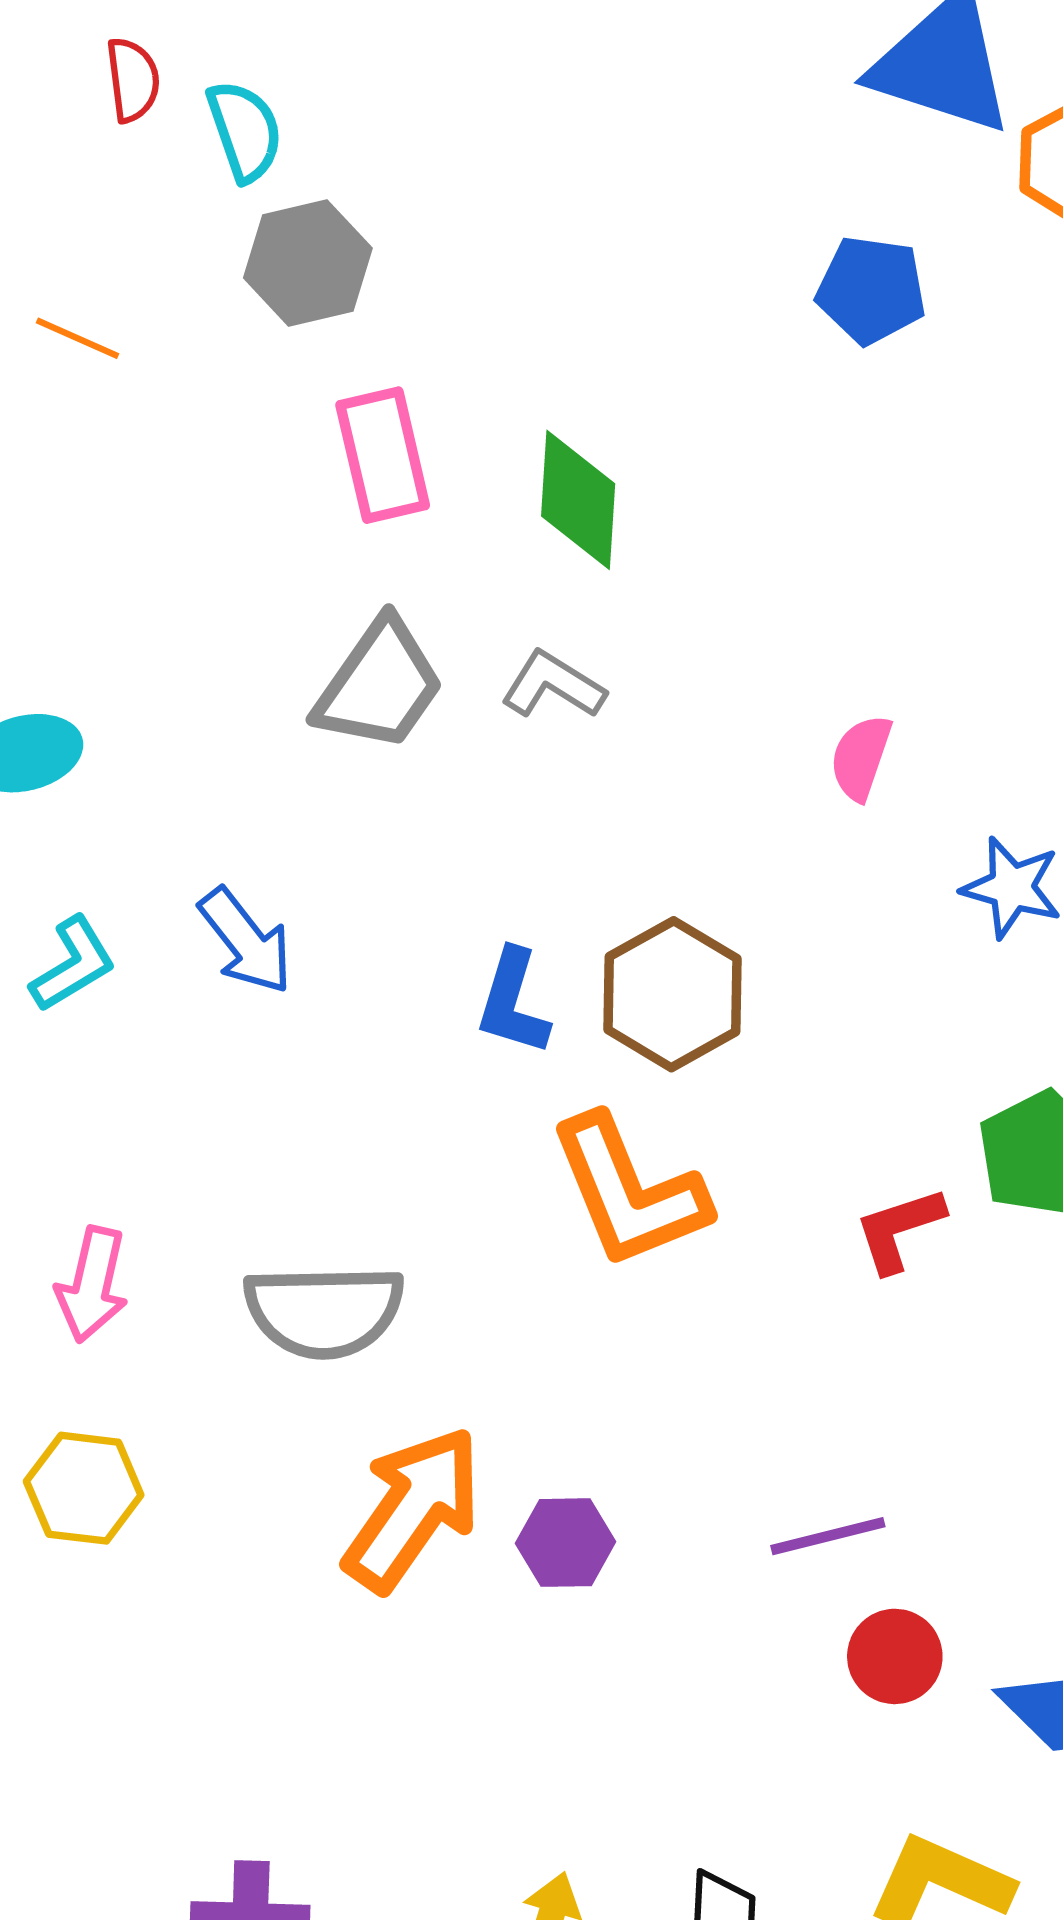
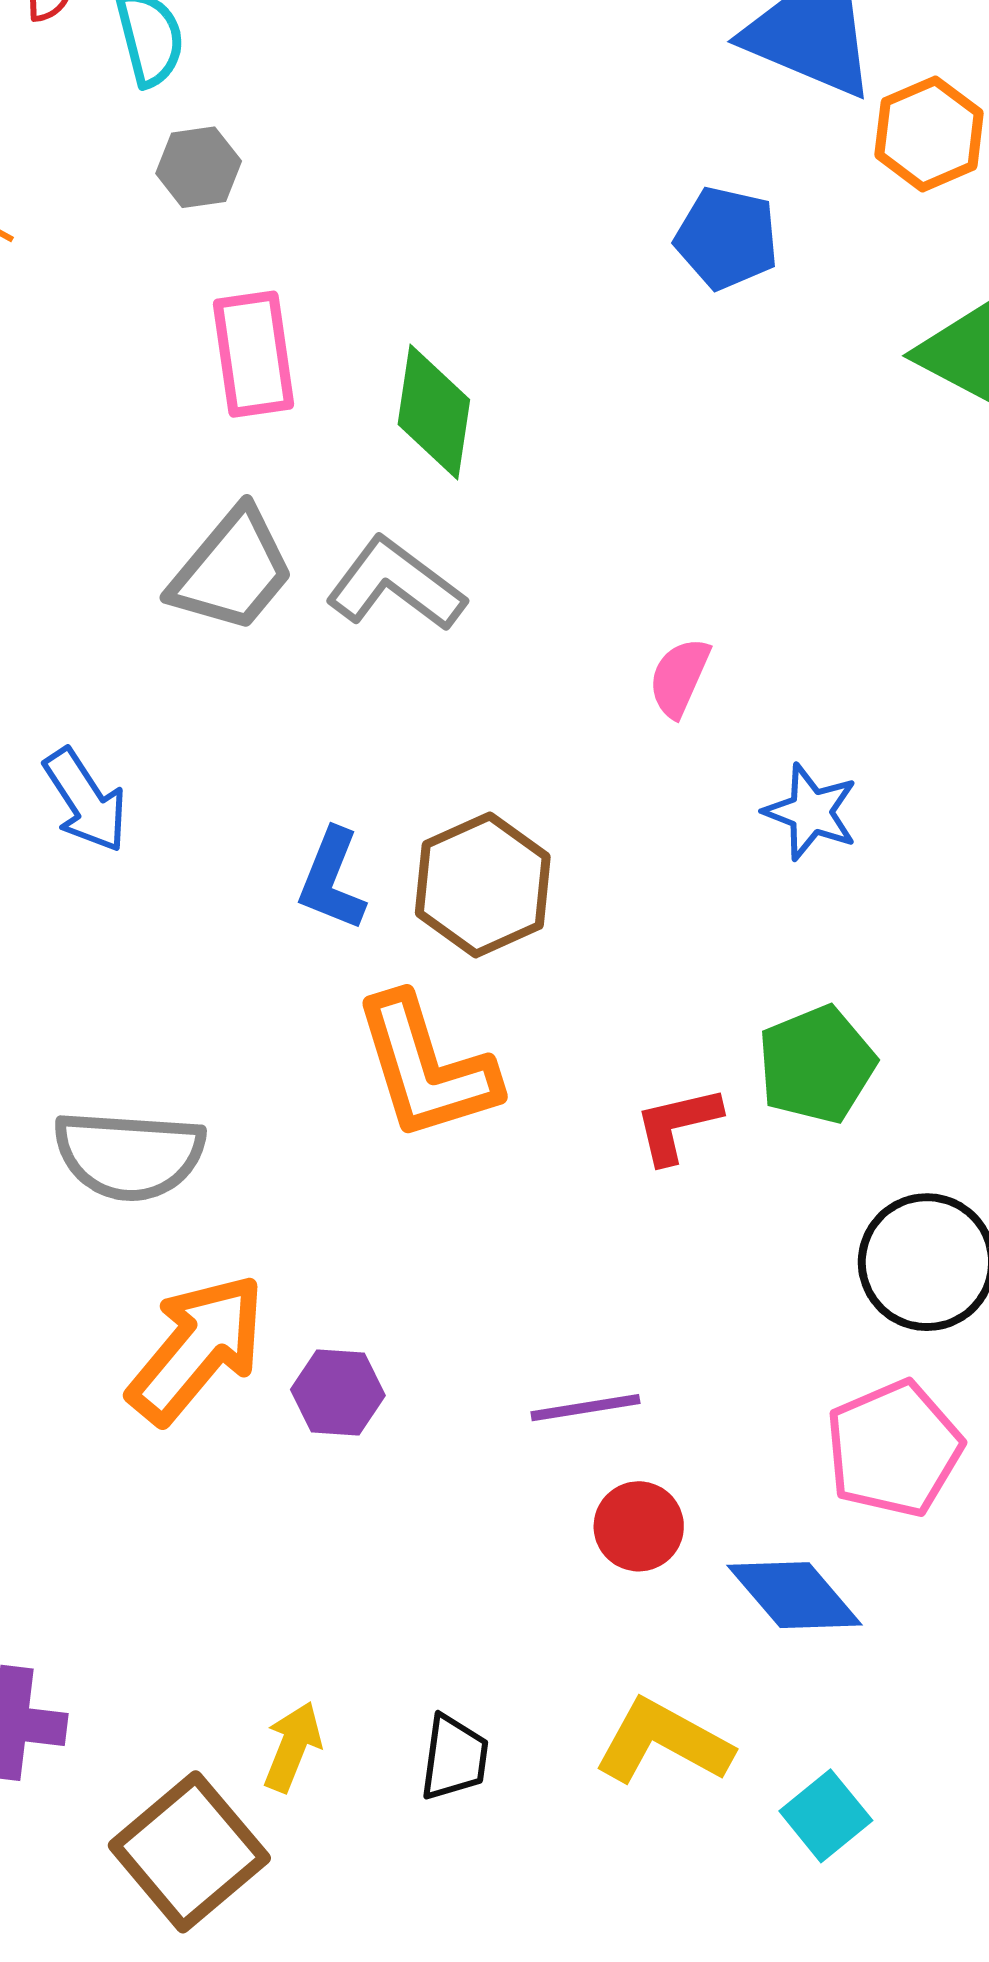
gray hexagon: (308, 263) -> (199, 167), size x0.7
gray L-shape: (553, 685) -> (395, 584), size x1.4

